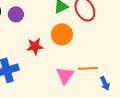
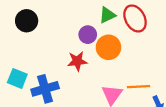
purple circle: (16, 14) -> (88, 35), moved

